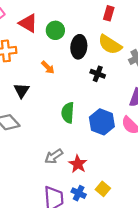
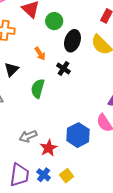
black cross: (98, 74) -> (63, 68), moved
green semicircle: (68, 113) -> (38, 89), moved
blue hexagon: (102, 122) -> (78, 135), moved

